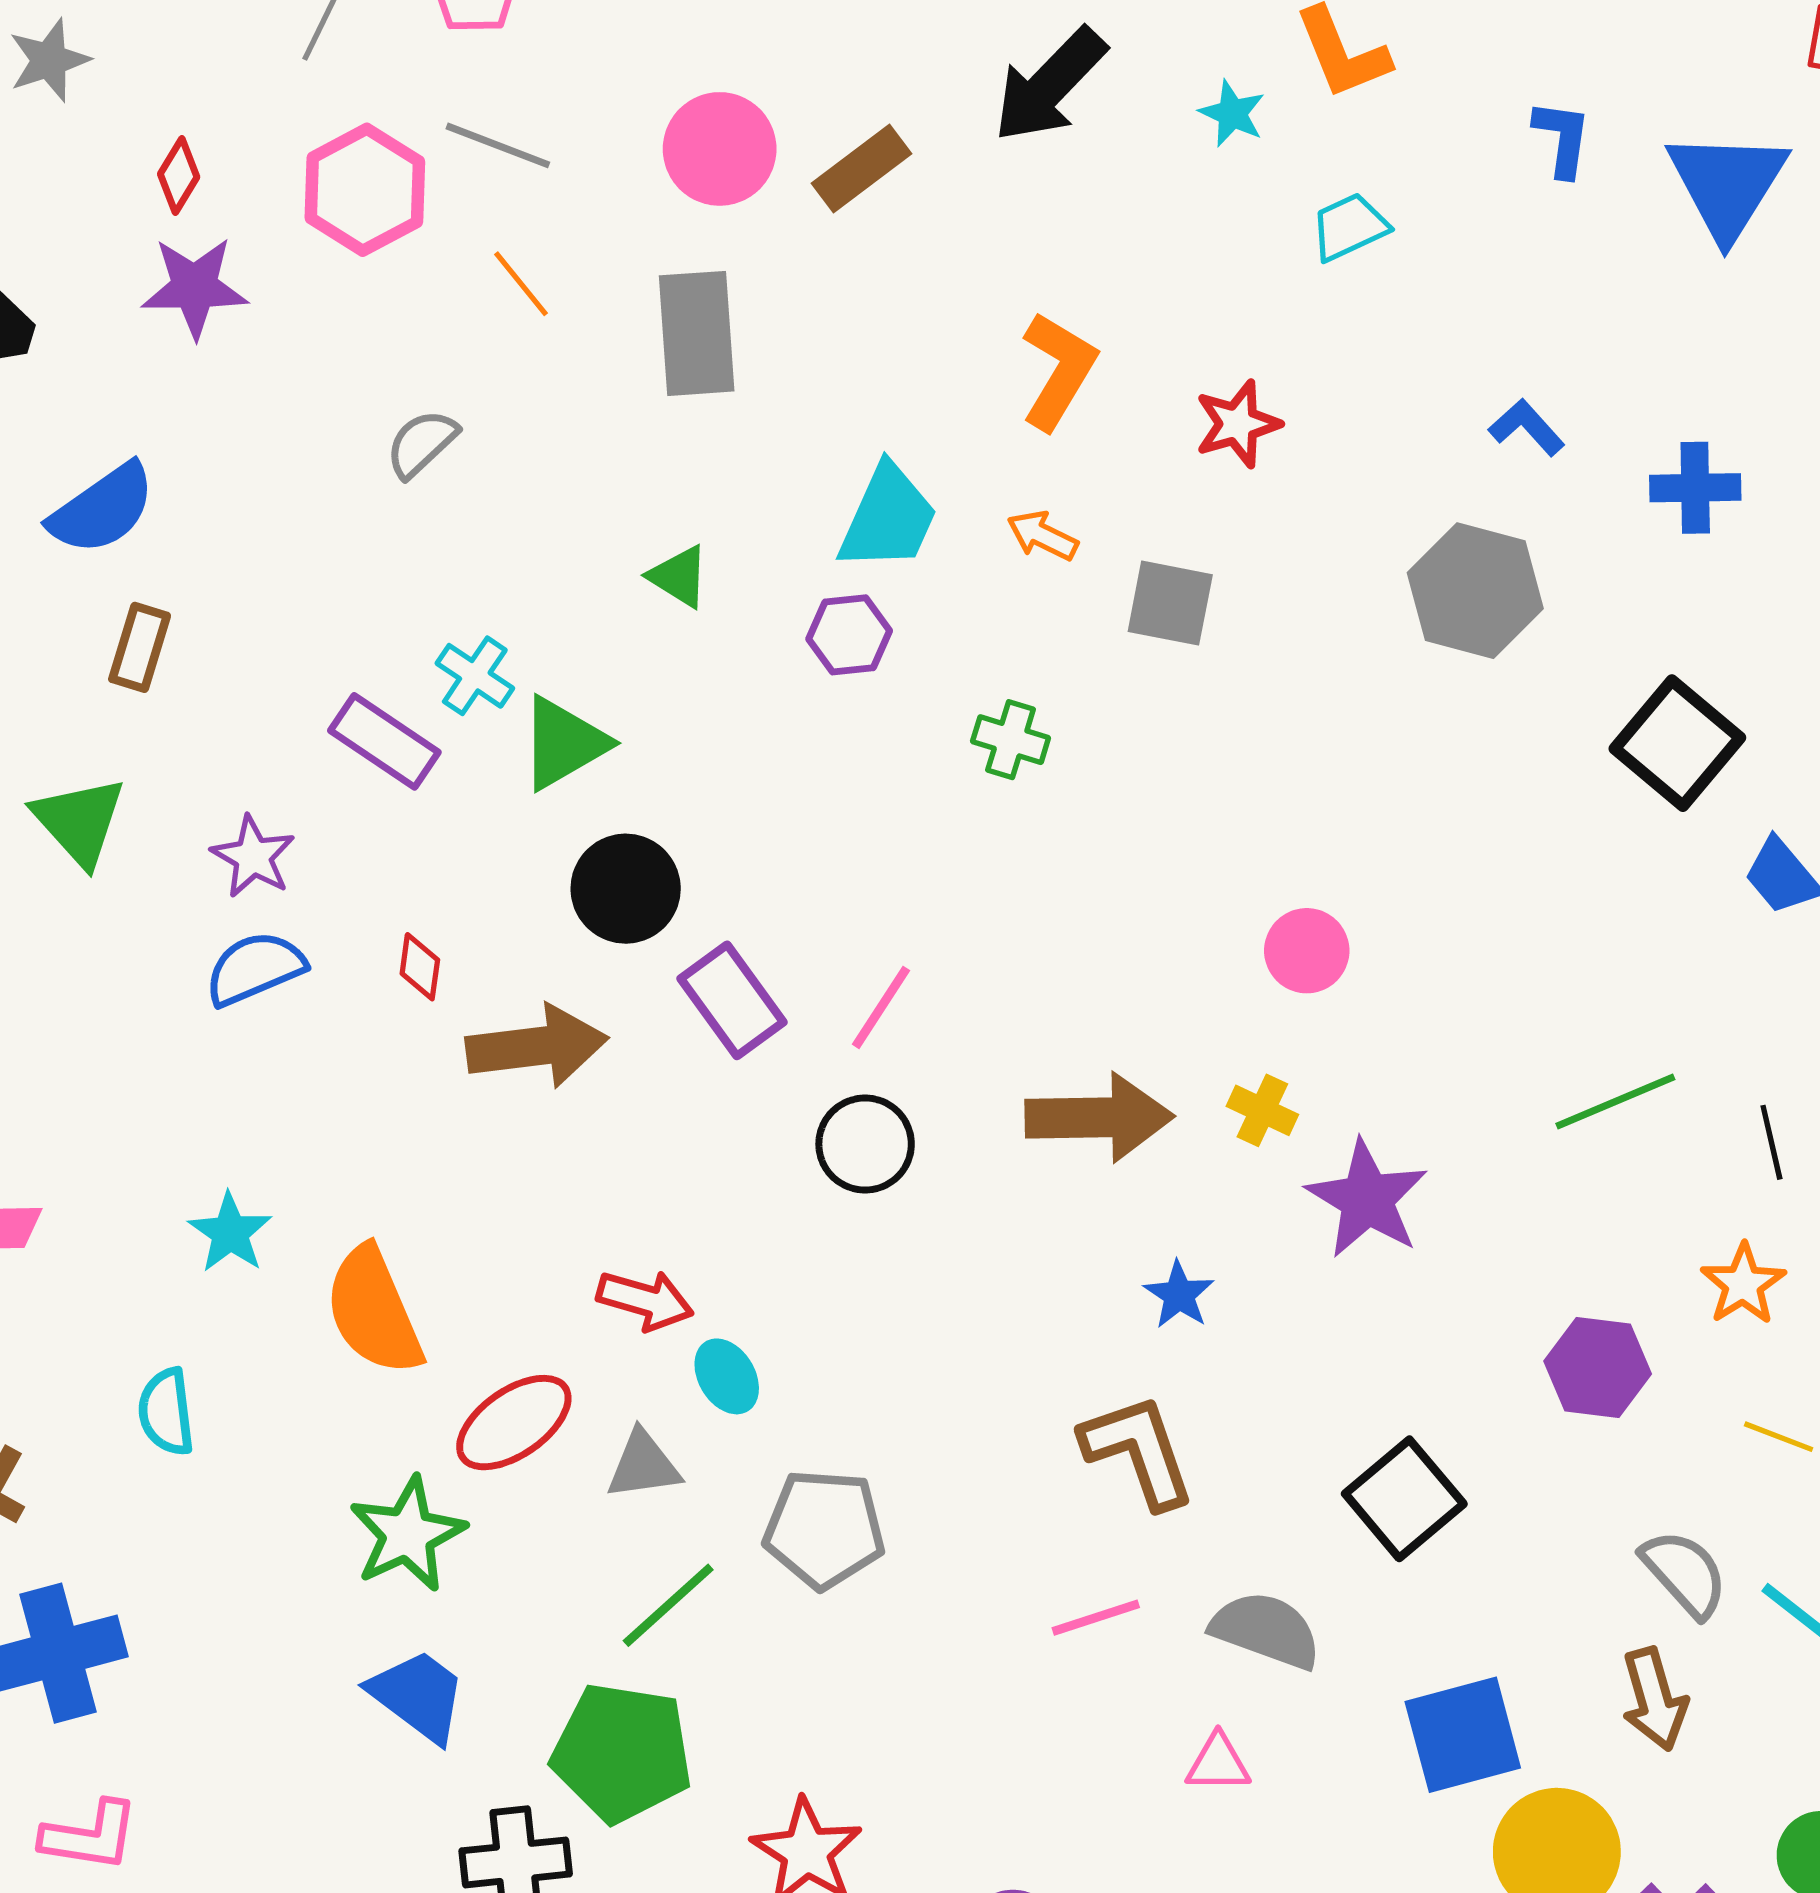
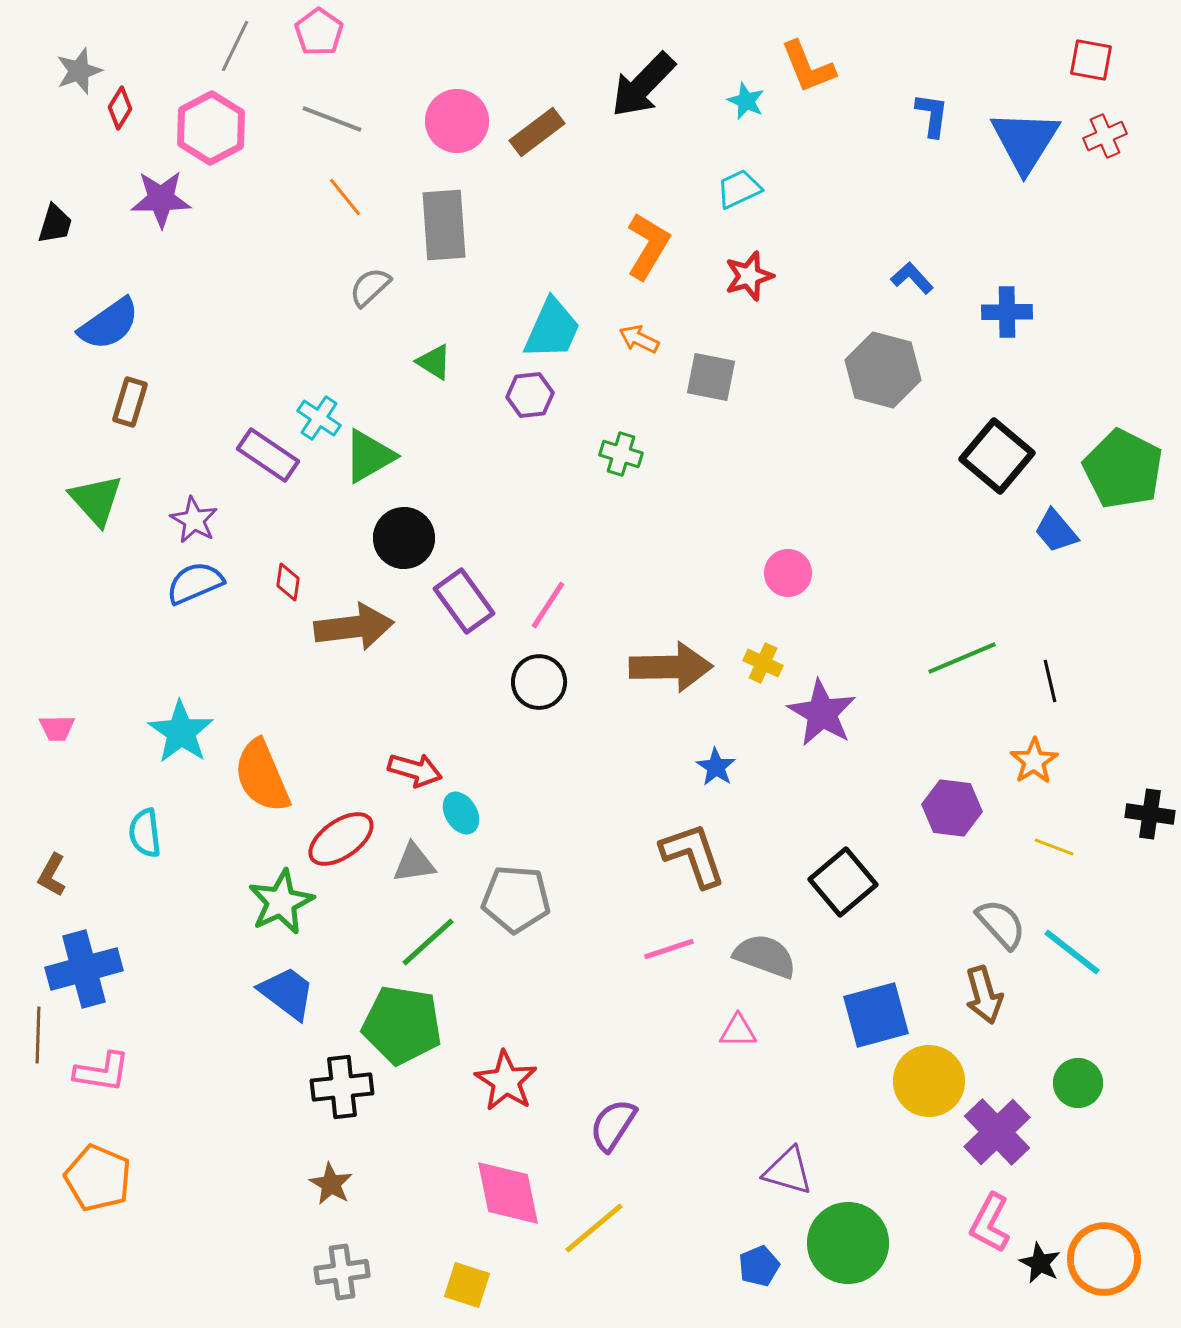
red diamond: (179, 176) -> (120, 108), moved
pink hexagon: (365, 190) -> (211, 128), moved
cyan trapezoid: (1349, 227) -> (739, 189), moved
gray semicircle: (422, 443) -> (370, 287), moved
cyan star: (230, 1233) -> (181, 732), size x1.4

